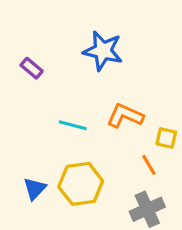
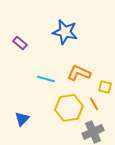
yellow hexagon: (81, 184) -> (69, 108), moved

